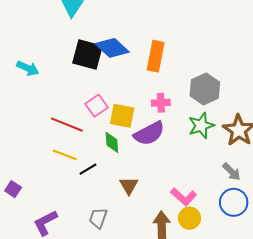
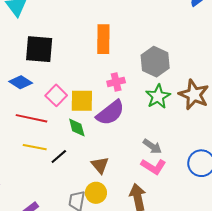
blue diamond: (112, 48) -> (21, 82), moved, size x0.7
gray arrow: (232, 172) -> (152, 146), moved
yellow circle: (189, 218) -> (96, 193), moved

